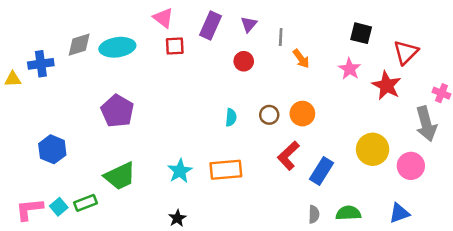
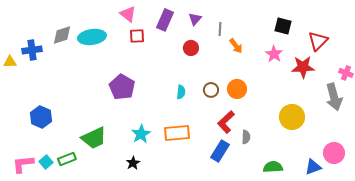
red star: (387, 85) -> (303, 67), turned -30
purple pentagon: (117, 111) -> (122, 87), moved
pink circle: (411, 166) -> (334, 153), moved
blue rectangle: (322, 171) -> (220, 151), moved
gray semicircle: (314, 214) -> (246, 137), moved
black star: (177, 218) -> (133, 163), moved

